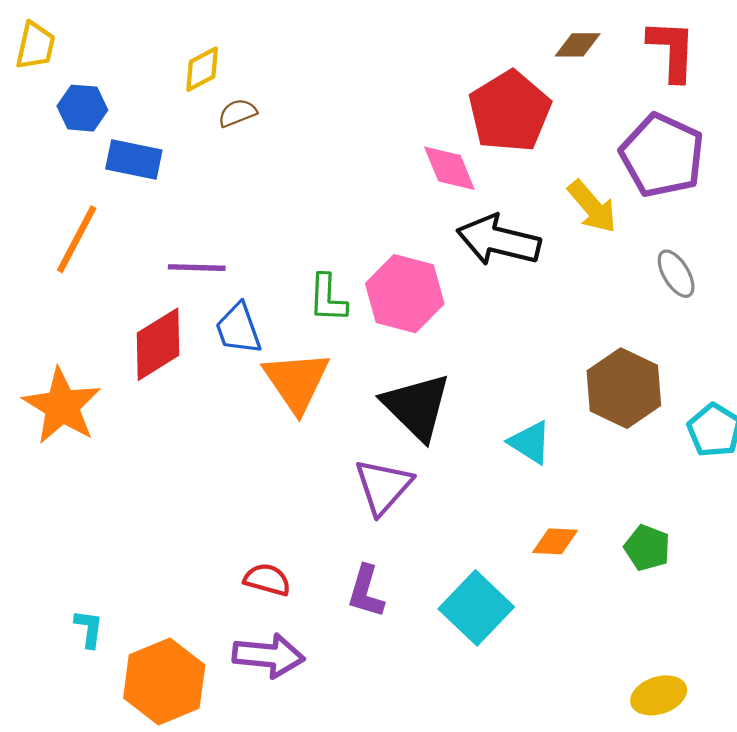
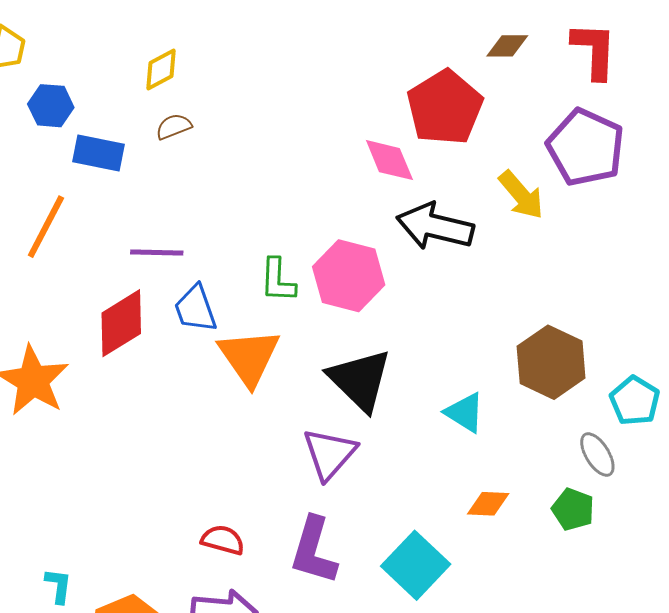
brown semicircle: (237, 113) -> (174, 127), moved
gray ellipse: (676, 274) -> (597, 455), moved
purple L-shape: (366, 591) -> (314, 551), size x1.4

